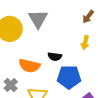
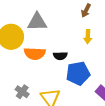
gray triangle: (38, 19) -> (37, 22), turned -50
orange semicircle: (29, 66) -> (35, 54), moved

